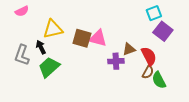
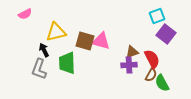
gray L-shape: (22, 55) -> (39, 69), moved
purple cross: (116, 61) -> (129, 65), moved
green trapezoid: (49, 67) -> (67, 63), moved, turned -50

